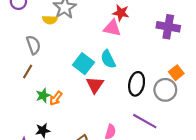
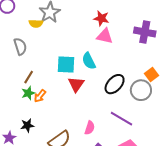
pink triangle: (112, 28) -> (105, 36), moved
cyan square: (83, 64) -> (66, 65), turned -36
brown line: (28, 71) -> (29, 77), moved
black ellipse: (137, 84) -> (115, 84), turned 30

